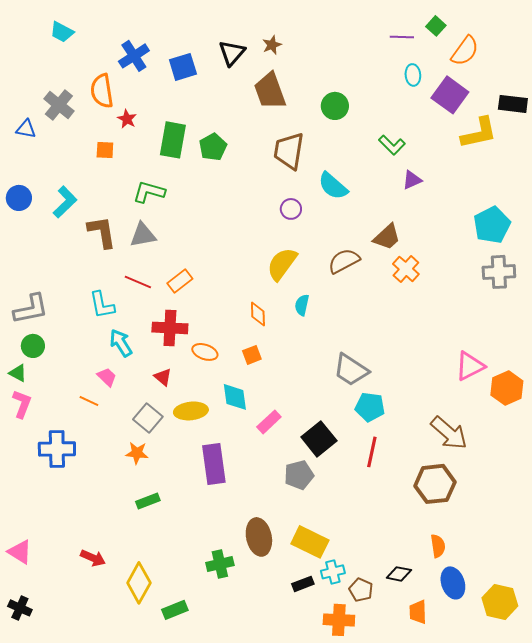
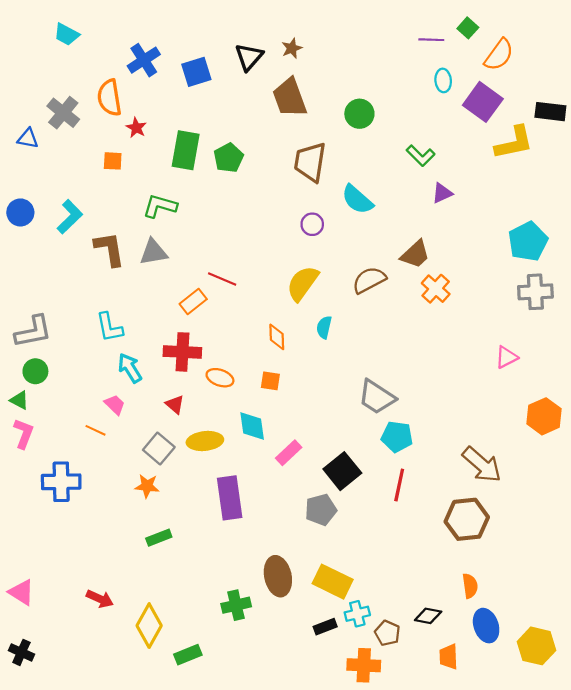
red line: (138, 282) -> (222, 279), moved
orange square: (252, 355) -> (270, 381), turned 30
pink triangle: (470, 366) -> (506, 357), moved, size x0.7

